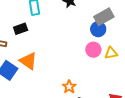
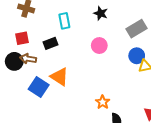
blue circle: (98, 29) -> (137, 56), moved
pink circle: (93, 50) -> (99, 46), moved

